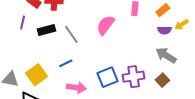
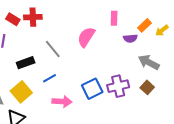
orange rectangle: (163, 10) -> (145, 25), moved
black rectangle: (46, 30) -> (26, 63), moved
purple semicircle: (164, 30) -> (130, 38), moved

